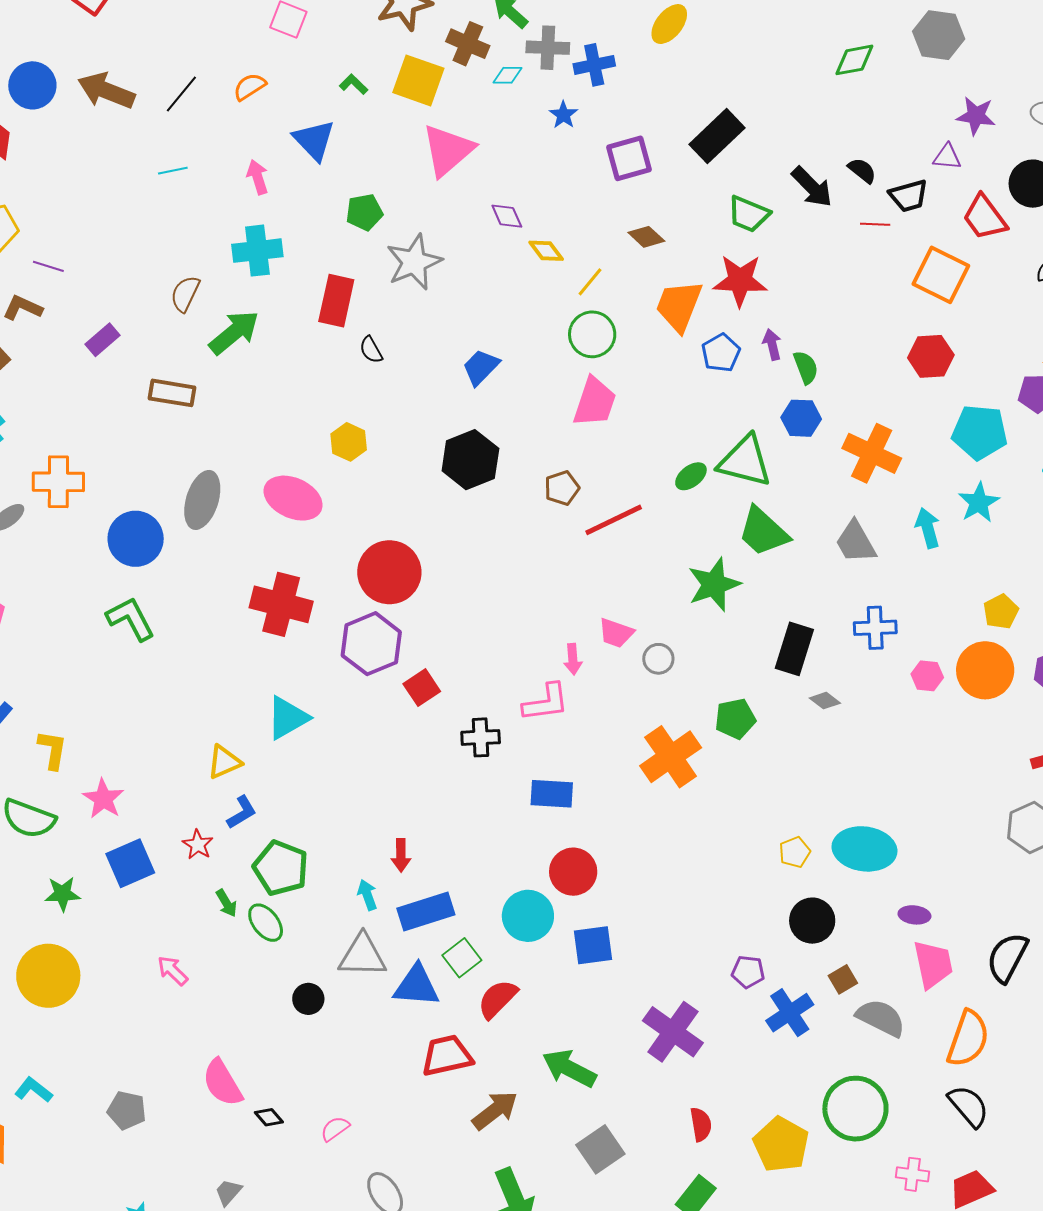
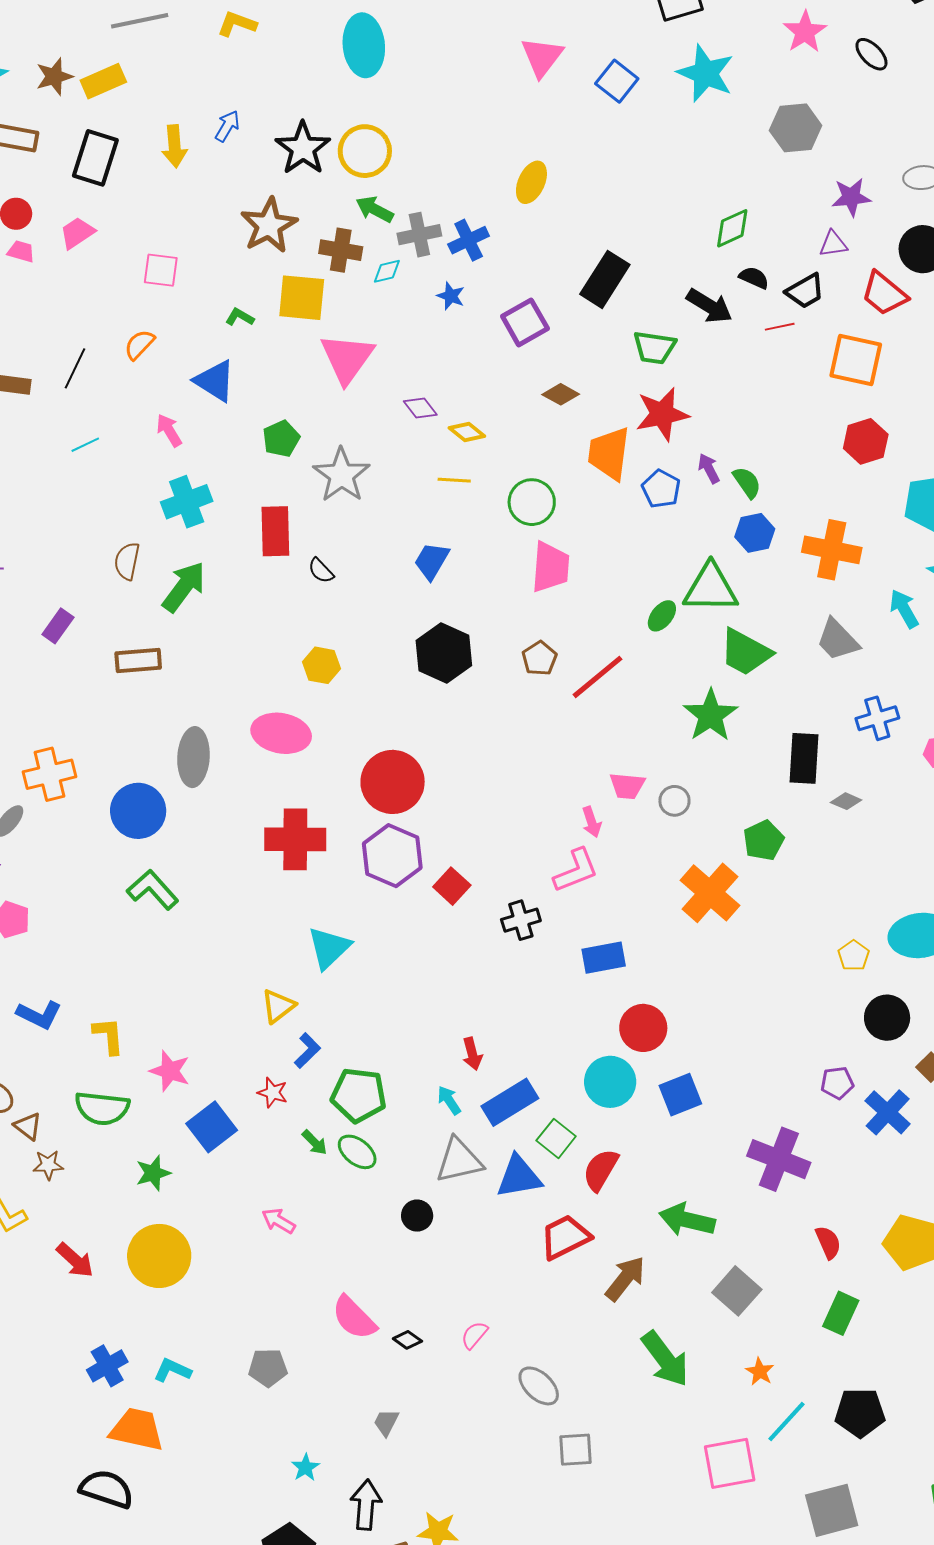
green diamond: (854, 60) -> (732, 228), moved
yellow line: (590, 282) -> (454, 480), moved, turned 68

